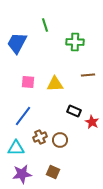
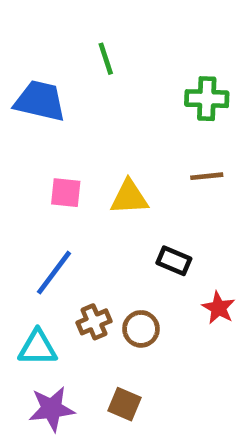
green cross: (75, 42) -> (207, 99), moved
blue trapezoid: (17, 43) -> (40, 101), turned 75
red star: (92, 122) -> (219, 308), moved

